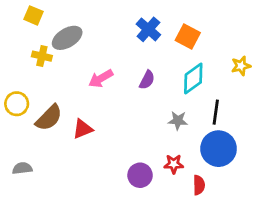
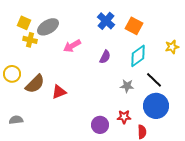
yellow square: (33, 15) -> (24, 23), moved
pink arrow: (101, 79) -> (72, 46), moved
black line: (216, 112) -> (154, 80), turned -54

